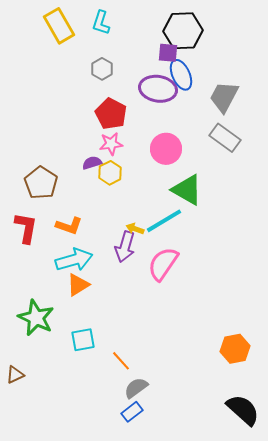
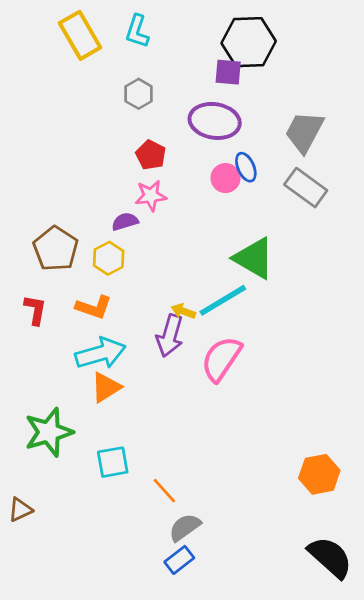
blue ellipse: (181, 75) -> (246, 167), moved, size x0.7
red pentagon: (111, 114) -> (151, 155), size x0.7
pink circle: (166, 149) -> (225, 178), moved, size x0.7
yellow hexagon: (110, 173) -> (109, 258), moved
red L-shape: (26, 228) -> (35, 310), size x0.7
green star: (36, 318) -> (49, 432), turned 30

